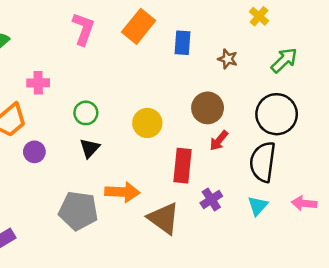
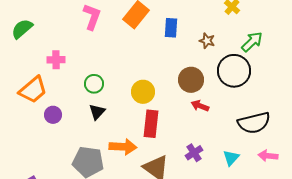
black circle: (277, 114) -> (234, 71), moved
red arrow: (219, 141) -> (200, 106), turned 72
black semicircle: (263, 162) -> (254, 123), moved, turned -112
red rectangle: (182, 166) -> (151, 124), moved

